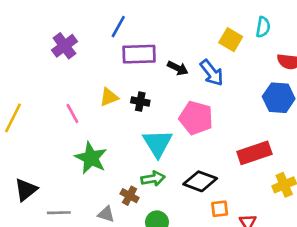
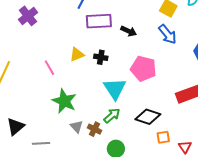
purple cross: (64, 46) -> (28, 16), moved
blue arrow: (212, 73) -> (168, 34), moved
green arrow: (153, 179) -> (112, 116), turned -30
gray triangle: (106, 214) -> (77, 126), moved, turned 32

